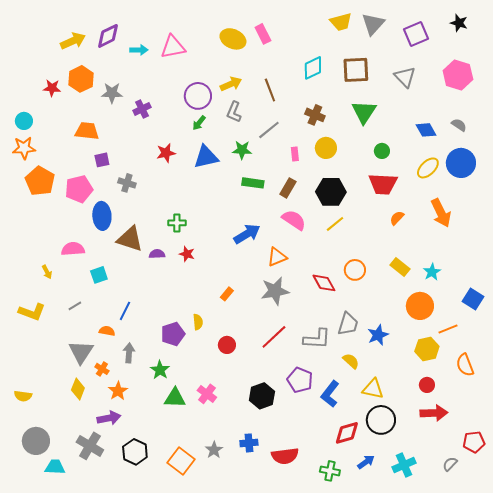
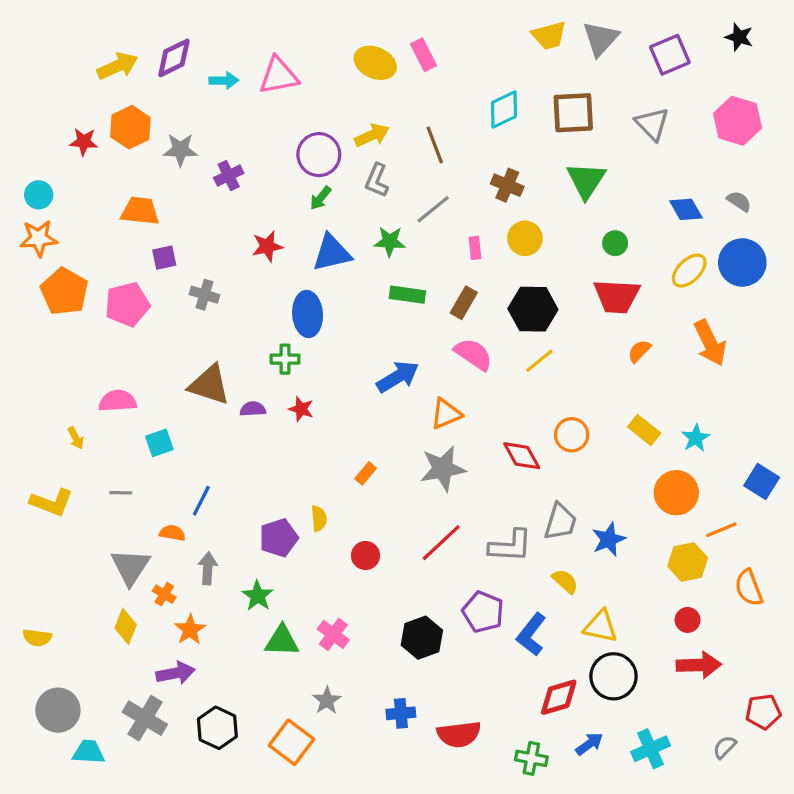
blue ellipse: (102, 216) -> (308, 314), moved
gray line: (75, 306) -> (121, 493), turned 32
gray star: (214, 450) -> (327, 700), moved

